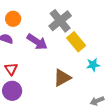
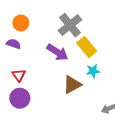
purple arrow: (37, 42) -> (57, 52), moved
cyan star: (93, 65) -> (93, 71), moved

